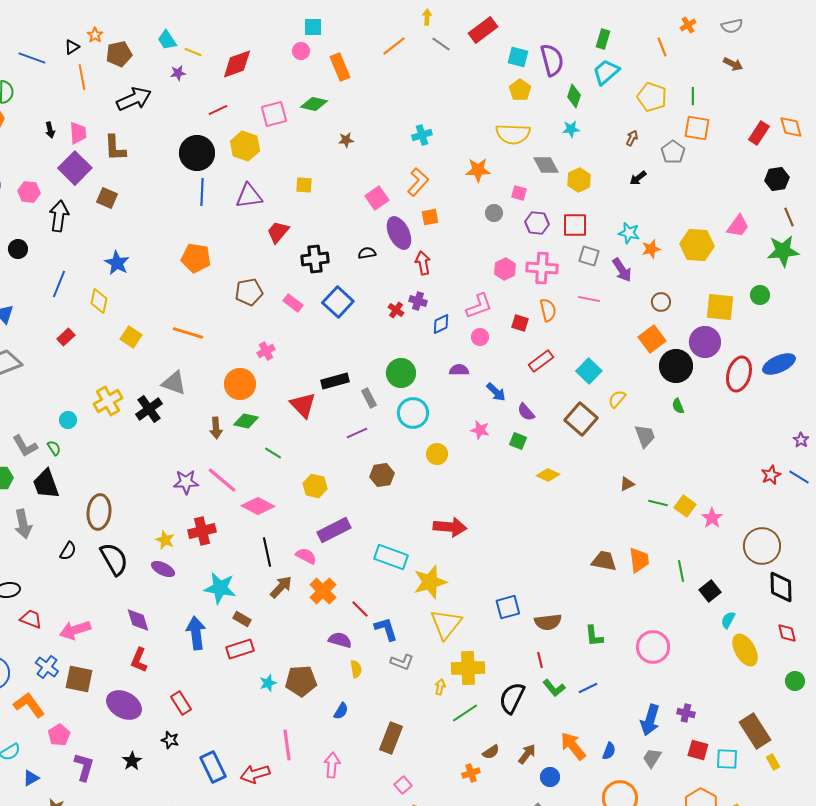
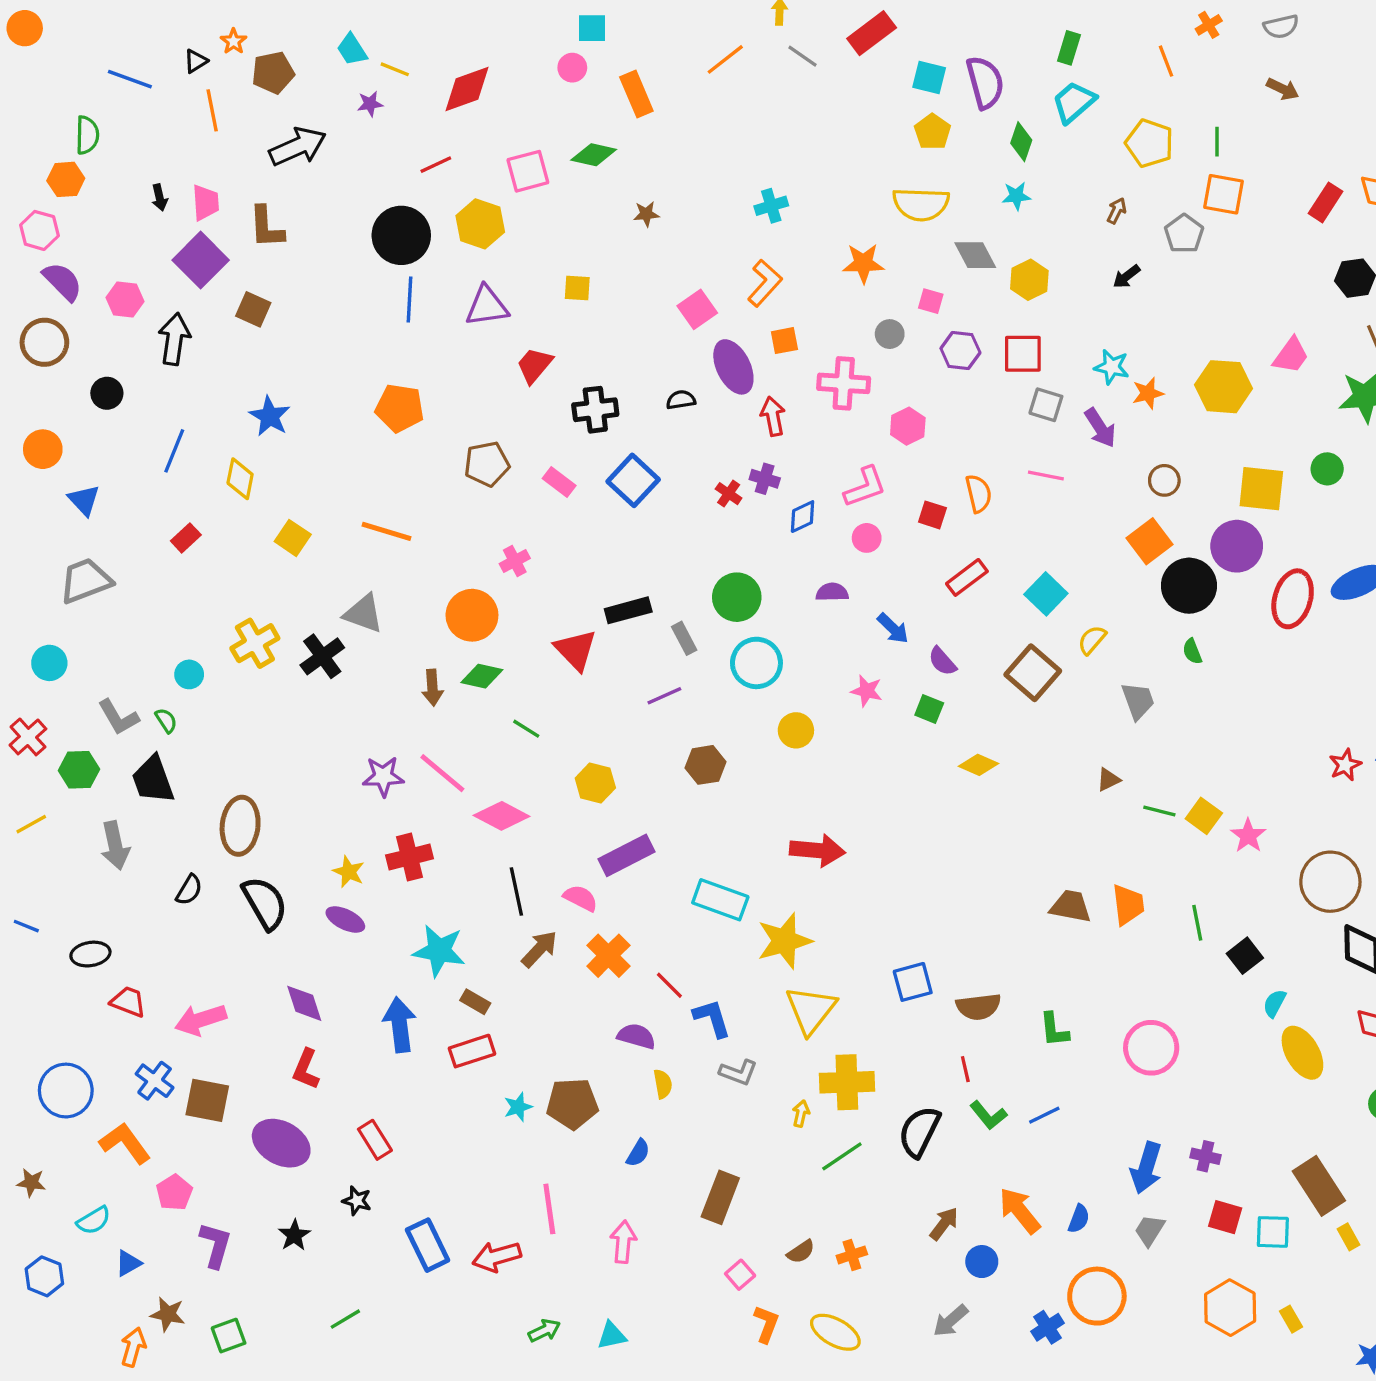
pink cross: (542, 268) -> (844, 383), moved
brown semicircle: (491, 752) -> (801, 1252), moved

